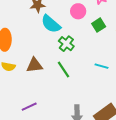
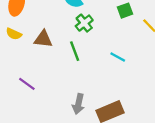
purple line: (29, 107) -> (27, 84), turned 49

